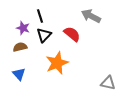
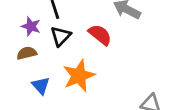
blue triangle: (19, 74) -> (41, 86), moved

